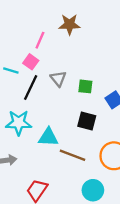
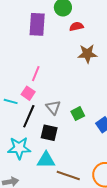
brown star: (69, 24) -> (87, 54), moved
green square: (85, 86) -> (78, 114), turned -32
black square: (87, 121) -> (49, 133), moved

